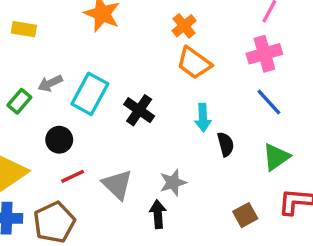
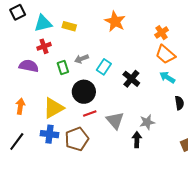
cyan rectangle: (90, 94) -> (104, 67), size x0.7
green rectangle: (19, 101) -> (63, 68), turned -64
cyan arrow: (203, 118) -> (167, 77), moved, turned 119
black circle: (59, 140) -> (84, 92), size x1.5

